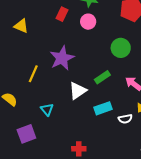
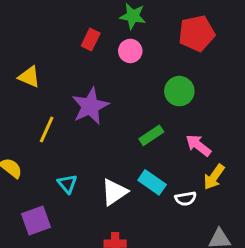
yellow triangle: (21, 26) -> (29, 77), moved
white triangle: (78, 91) -> (114, 192), moved
cyan rectangle: (103, 108) -> (152, 182), turned 54

